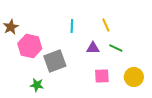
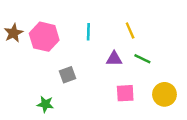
pink hexagon: (30, 46) -> (44, 37), moved
gray square: (55, 61) -> (68, 75), size x0.6

